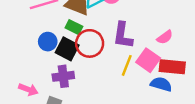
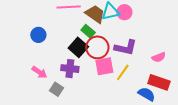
purple L-shape: (123, 35) -> (126, 48), turned -100
blue circle: (48, 42) -> (38, 35), moved
pink square: (148, 60) -> (104, 66), moved, turned 30

